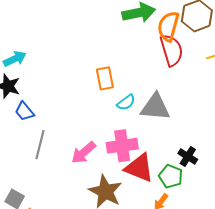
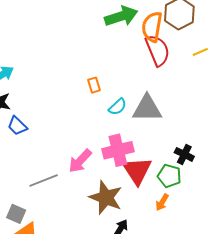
orange rectangle: (105, 78) -> (94, 85), size x0.7
gray line: (40, 145) -> (44, 181), moved, turned 60
red triangle: (139, 168) -> (137, 171), turned 40

